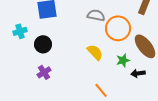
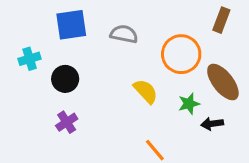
gray semicircle: (96, 15) -> (124, 34), moved

